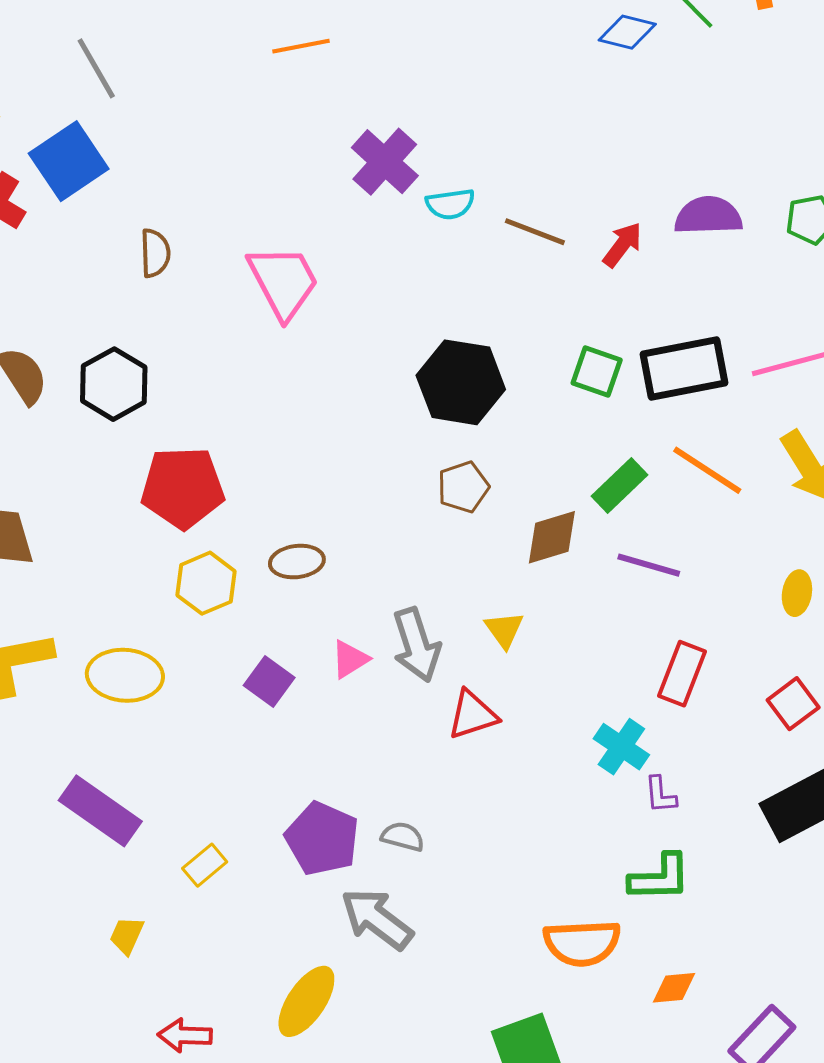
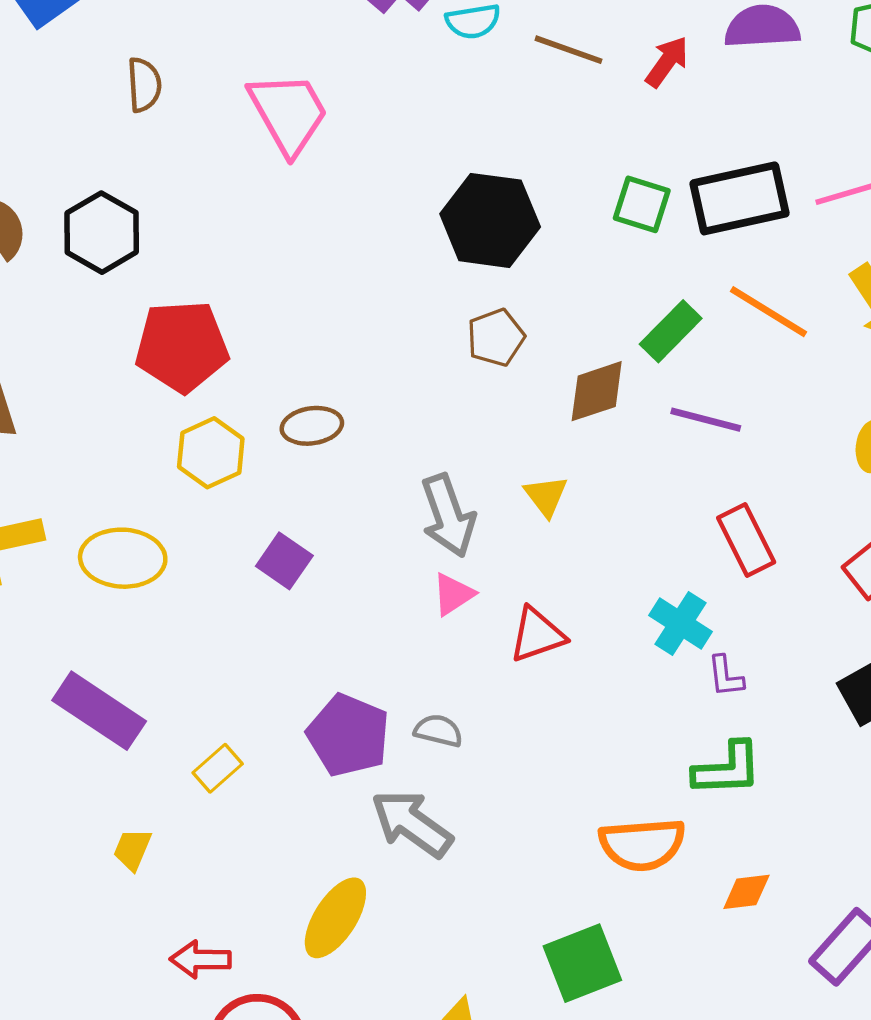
pink triangle: (350, 659) -> (453, 594), moved
red rectangle: (682, 674) -> (746, 540), turned -46
red triangle: (473, 715) -> (537, 635), moved

